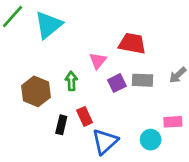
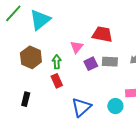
brown hexagon: (36, 91) -> (31, 57), moved
red rectangle: (85, 116) -> (57, 81), moved
black rectangle: (61, 125) -> (26, 99), moved

